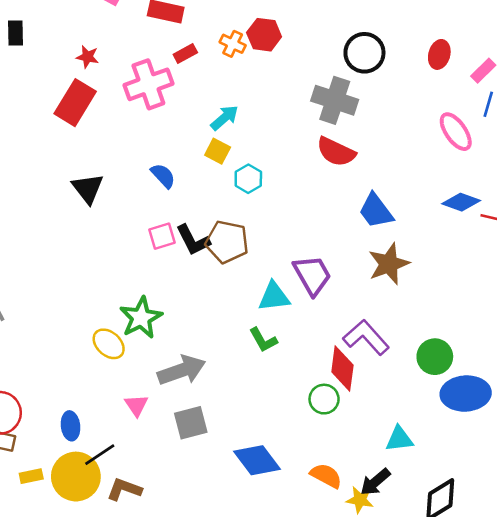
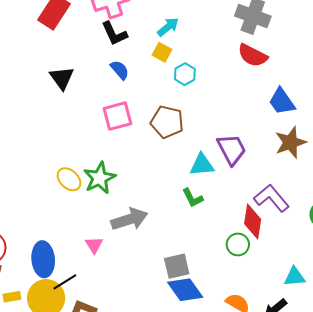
pink square: (162, 236) -> (117, 116), size x1.4
black L-shape: (193, 240) -> (114, 34), moved
yellow ellipse: (109, 344) -> (69, 179), moved
gray square: (191, 423) -> (177, 266), moved
blue ellipse: (71, 426) -> (43, 259), size x1.6

